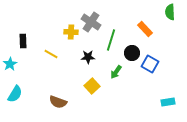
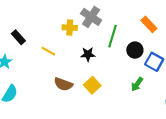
black rectangle: (23, 41) -> (18, 37), turned -40
green arrow: (116, 72) -> (137, 84), moved
brown semicircle: (58, 102) -> (63, 84), moved

